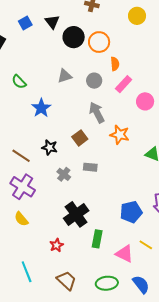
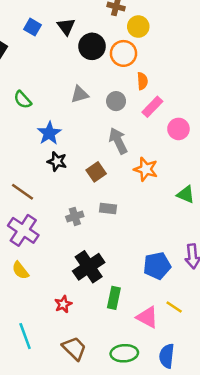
yellow circle: (137, 16) -> (138, 27), moved
blue square: (25, 23) -> (33, 27), turned -32
black star: (49, 147) -> (57, 161), moved
gray cross: (64, 174) -> (75, 216), turned 32
blue semicircle: (141, 284) -> (167, 356), turned -138

